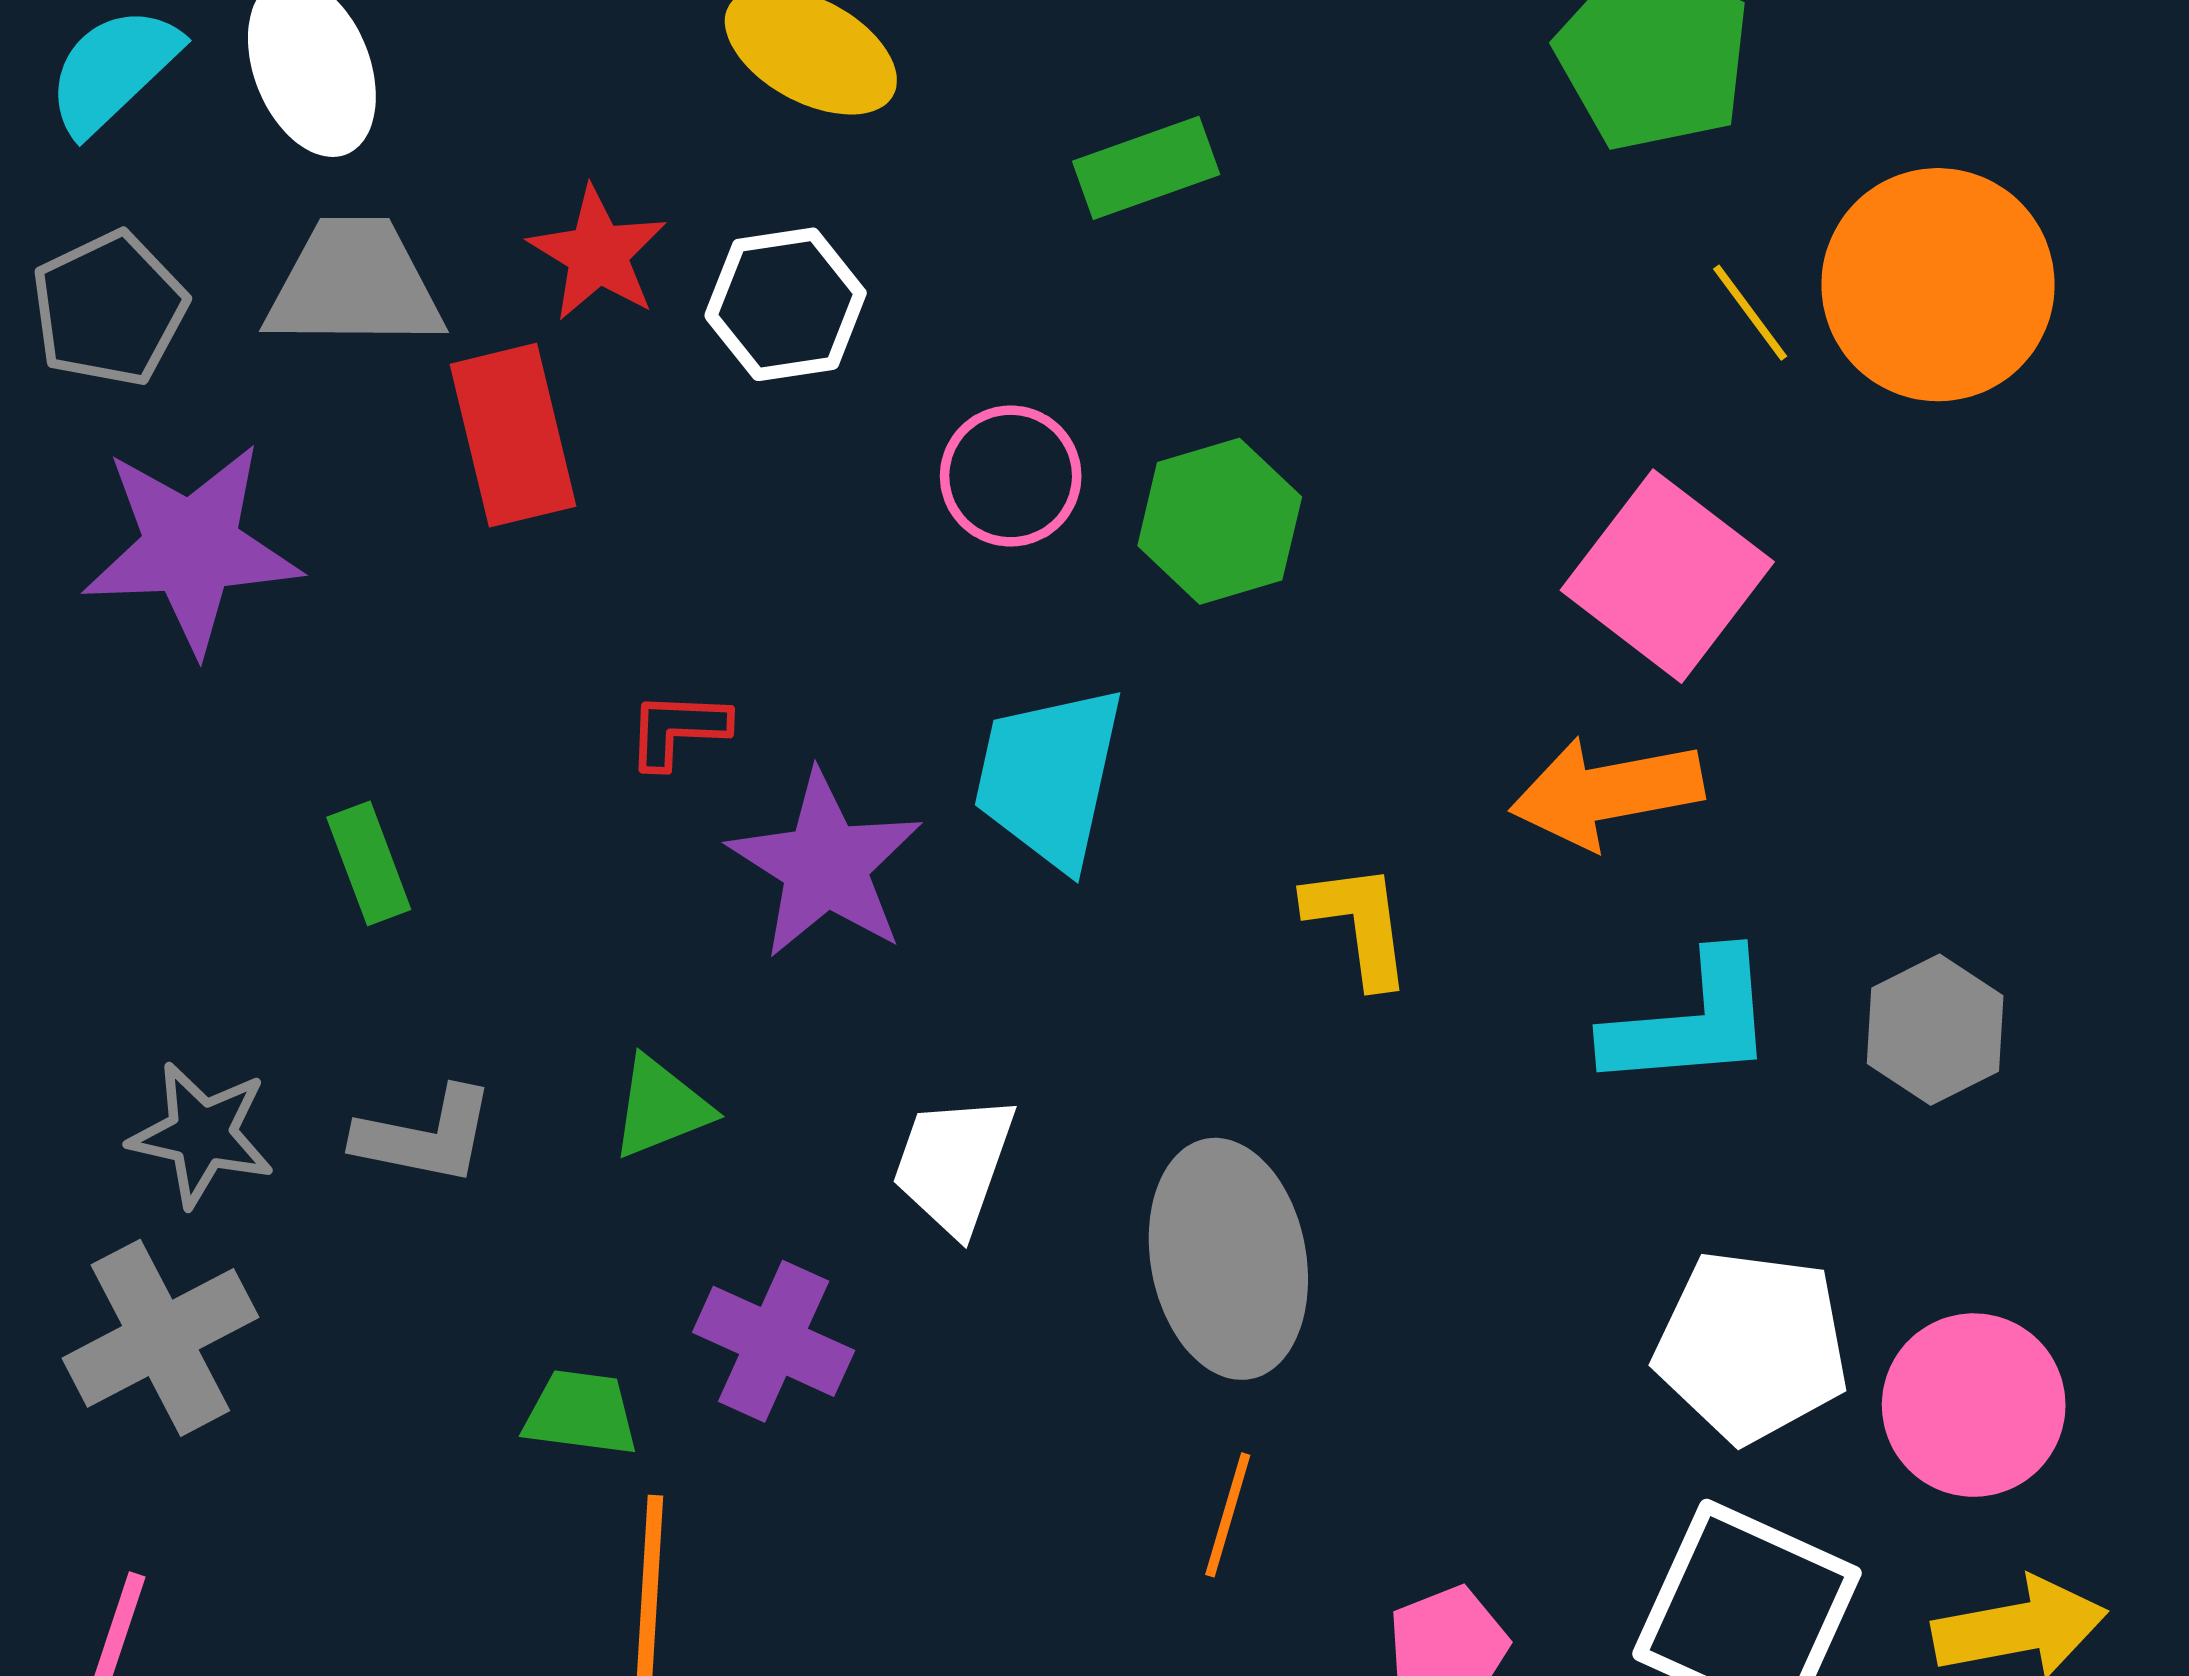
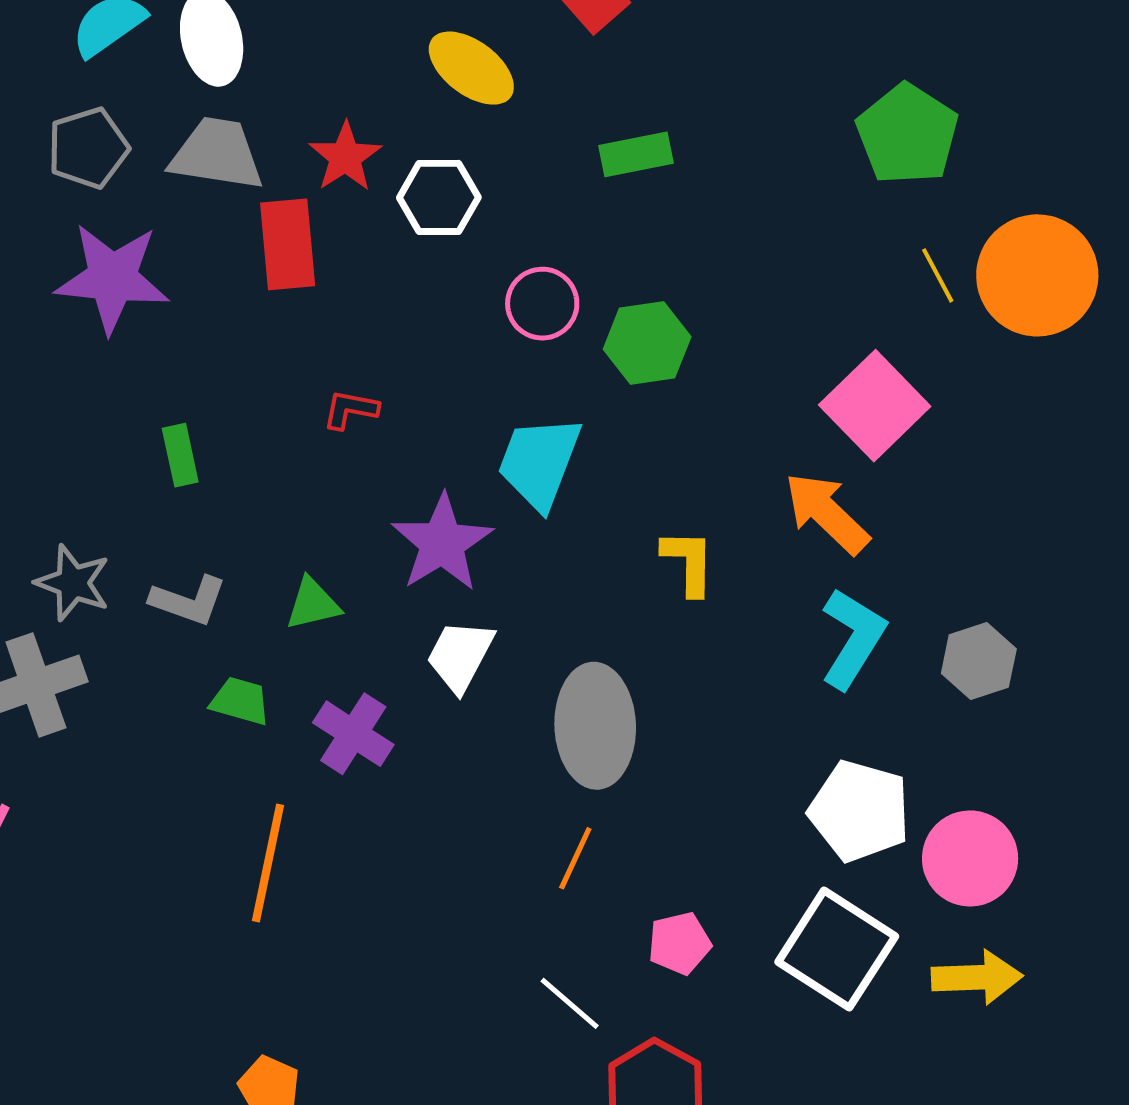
orange arrow: (1607, 792) -> (827, 513), turned 46
purple star: (825, 865) -> (442, 543), moved
cyan L-shape: (1691, 1022) -> (853, 638), turned -62
green trapezoid: (581, 1413) -> (240, 701), moved

